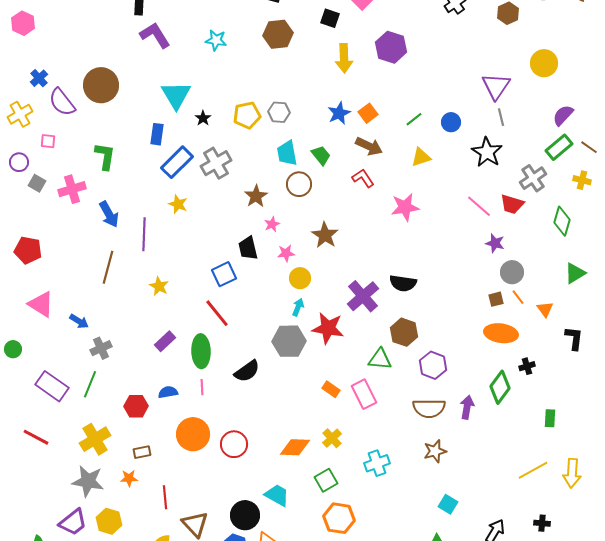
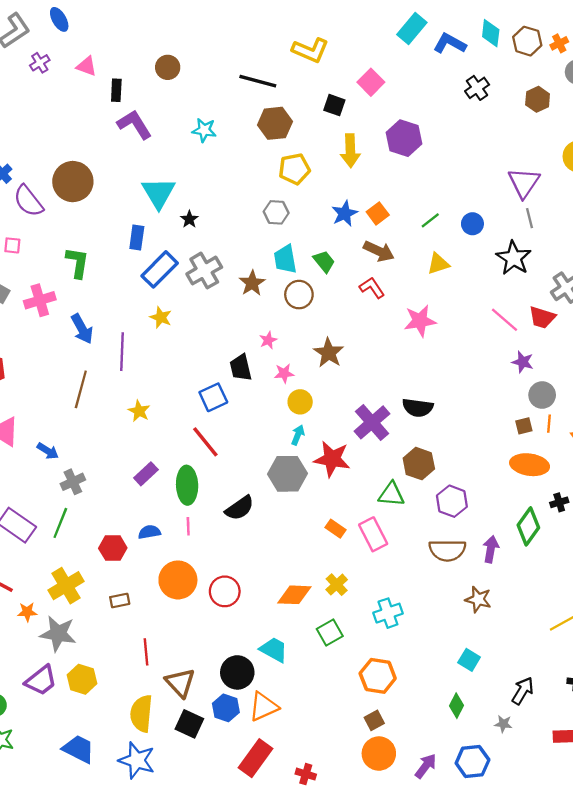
yellow pentagon: (247, 115) -> (294, 169), moved
brown star: (256, 196) -> (252, 283), moved
orange line: (518, 297) -> (549, 424), turned 42
brown star: (435, 451) -> (478, 599), moved, turned 30
orange star: (129, 478) -> (27, 612), moved
orange hexagon: (339, 518) -> (378, 676), moved

